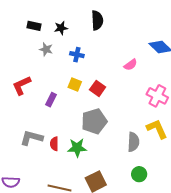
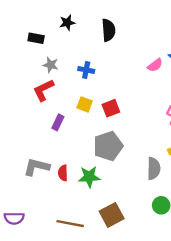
black star: (61, 28) -> (67, 23), moved
pink semicircle: (131, 65) -> (155, 65), moved
red L-shape: (22, 85) -> (43, 90), moved
red square: (98, 88) -> (111, 108), turned 35

